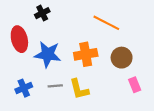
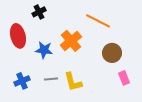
blue star: (48, 54) -> (44, 50), size x0.7
orange cross: (86, 54) -> (71, 41), moved, turned -30

